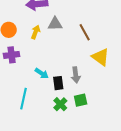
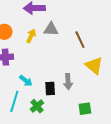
cyan arrow: (42, 73) -> (26, 81), moved
green square: (81, 100) -> (85, 109), moved
green cross: (60, 104) -> (37, 106), moved

